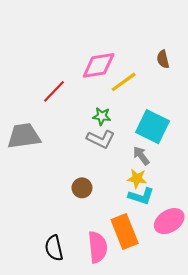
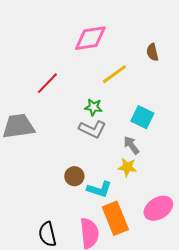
pink diamond: (99, 65) -> (90, 38), moved
cyan square: (153, 127) -> (142, 117), size x0.7
cyan L-shape: (141, 196) -> (99, 189), moved

